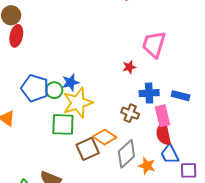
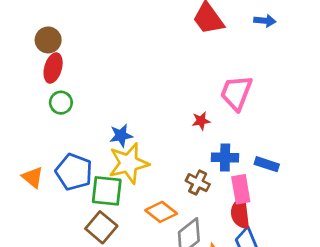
blue pentagon: (35, 88) -> (74, 172), moved
green circle: (54, 90) -> (61, 103), moved
brown square: (88, 149) -> (101, 227), moved, turned -30

